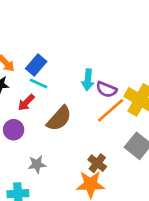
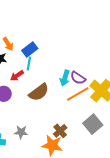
cyan arrow: (88, 80) -> (65, 78), moved
cyan line: (38, 83) -> (29, 63), turned 64
gray star: (37, 164) -> (21, 132), moved

